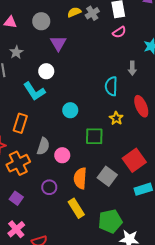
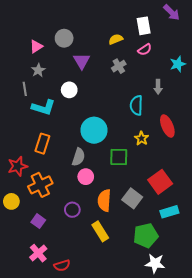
yellow semicircle: (74, 12) -> (116, 39), moved
gray cross: (92, 13) -> (119, 66), moved
pink triangle: (10, 22) -> (36, 46), moved, turned -40
cyan L-shape: (34, 91) -> (43, 107), moved, turned -40
cyan circle: (70, 110) -> (94, 130), size x1.6
gray semicircle: (43, 146) -> (79, 157), moved
green pentagon: (110, 221) -> (146, 236), moved

